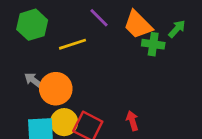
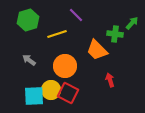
orange trapezoid: (138, 25) -> (97, 50), moved
orange circle: (56, 89) -> (65, 66), moved
red arrow: (132, 121) -> (110, 80), moved

